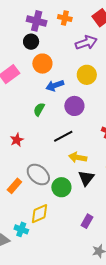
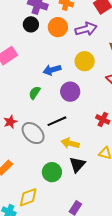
orange circle: (42, 64) -> (58, 27), moved
gray ellipse: (38, 175) -> (33, 133), moved

